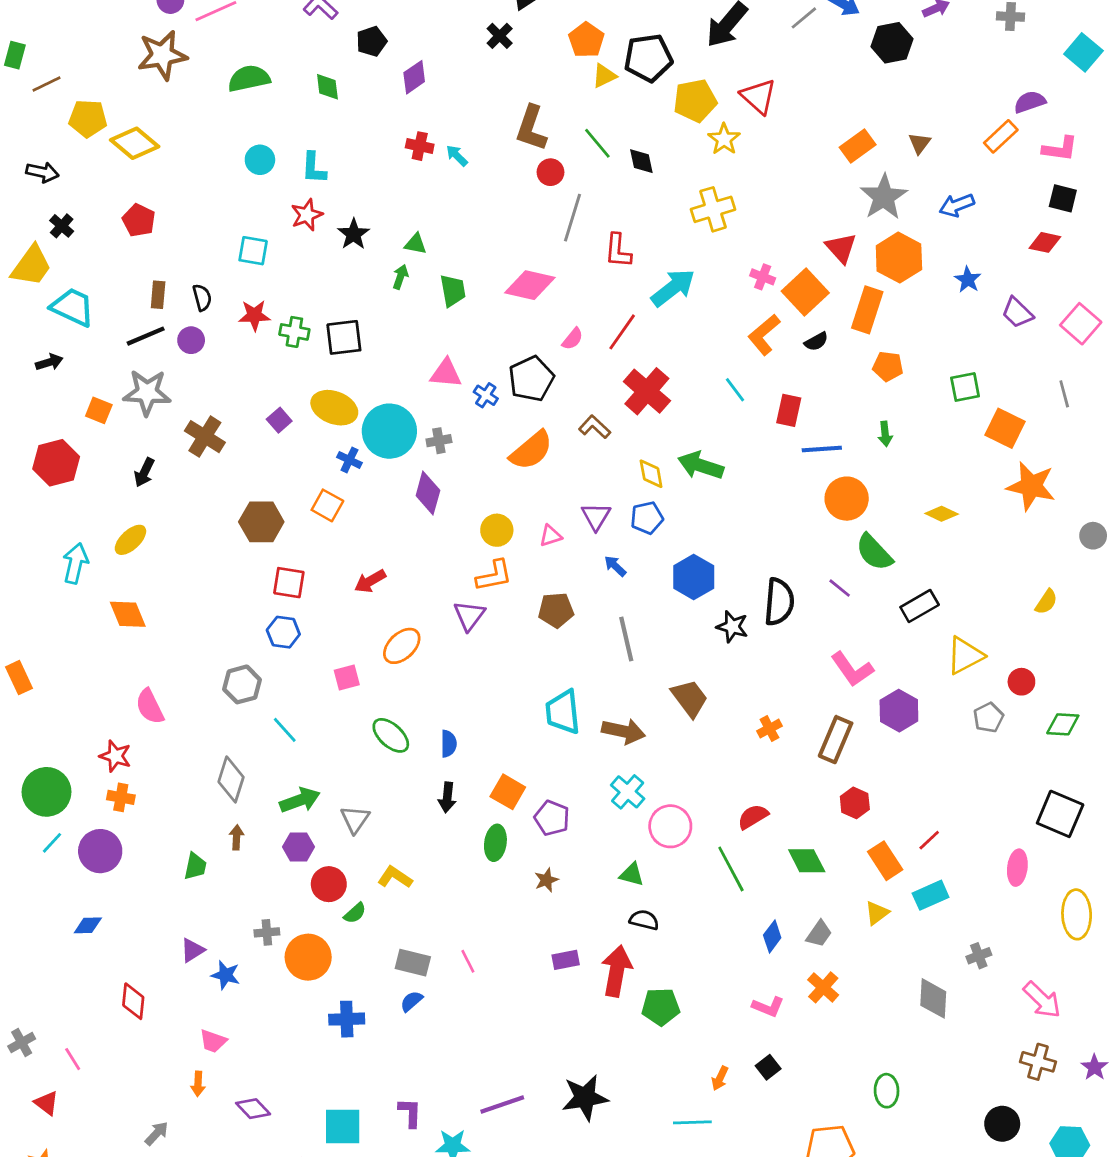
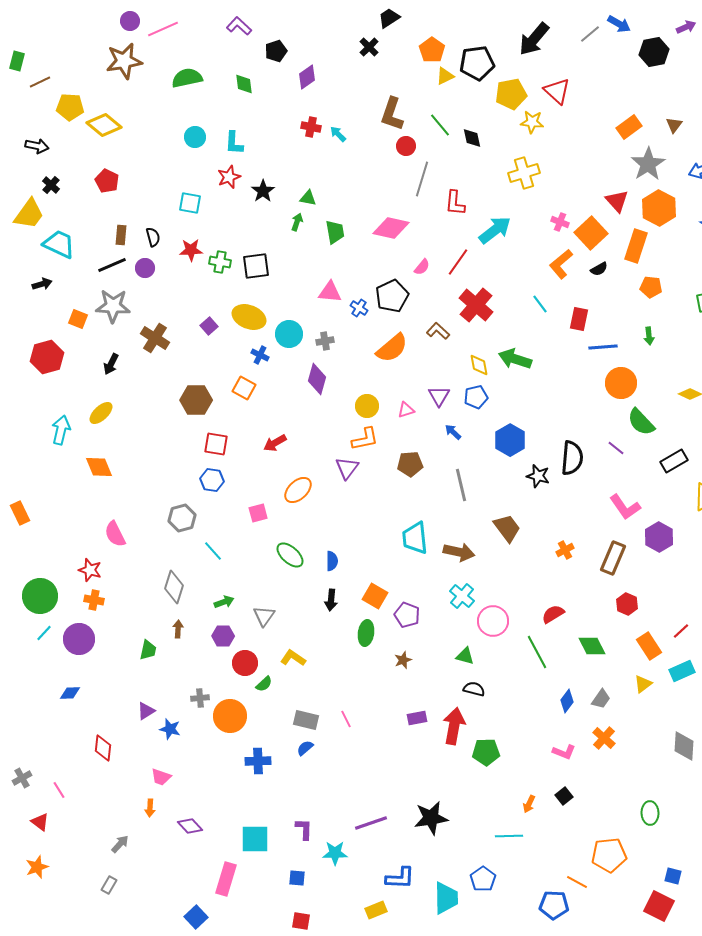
yellow star: (724, 139) -> (532, 122), turned -30
cyan circle: (389, 431) -> (289, 334), size x0.7
green arrow: (300, 800) -> (224, 602), size x0.7

